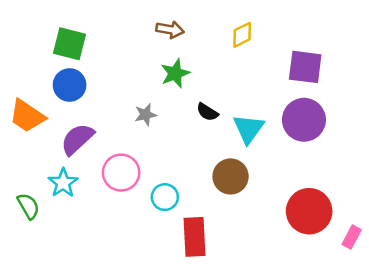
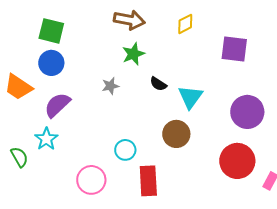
brown arrow: (170, 30) -> (129, 20), size x1.4
purple circle: (304, 120) -> (247, 112), moved
pink circle: (121, 173) -> (91, 180), moved

